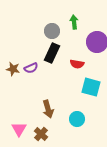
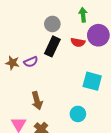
green arrow: (74, 22) -> (83, 15), moved
red semicircle: (77, 64) -> (78, 42), moved
brown arrow: (48, 109) -> (37, 101), moved

